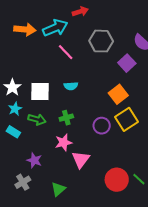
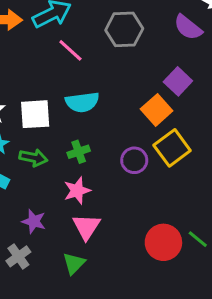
purple square: (127, 63) -> (178, 81), moved
cyan semicircle: (71, 86) -> (82, 102), size x1.5
pink triangle: (81, 159) -> (86, 227), moved

